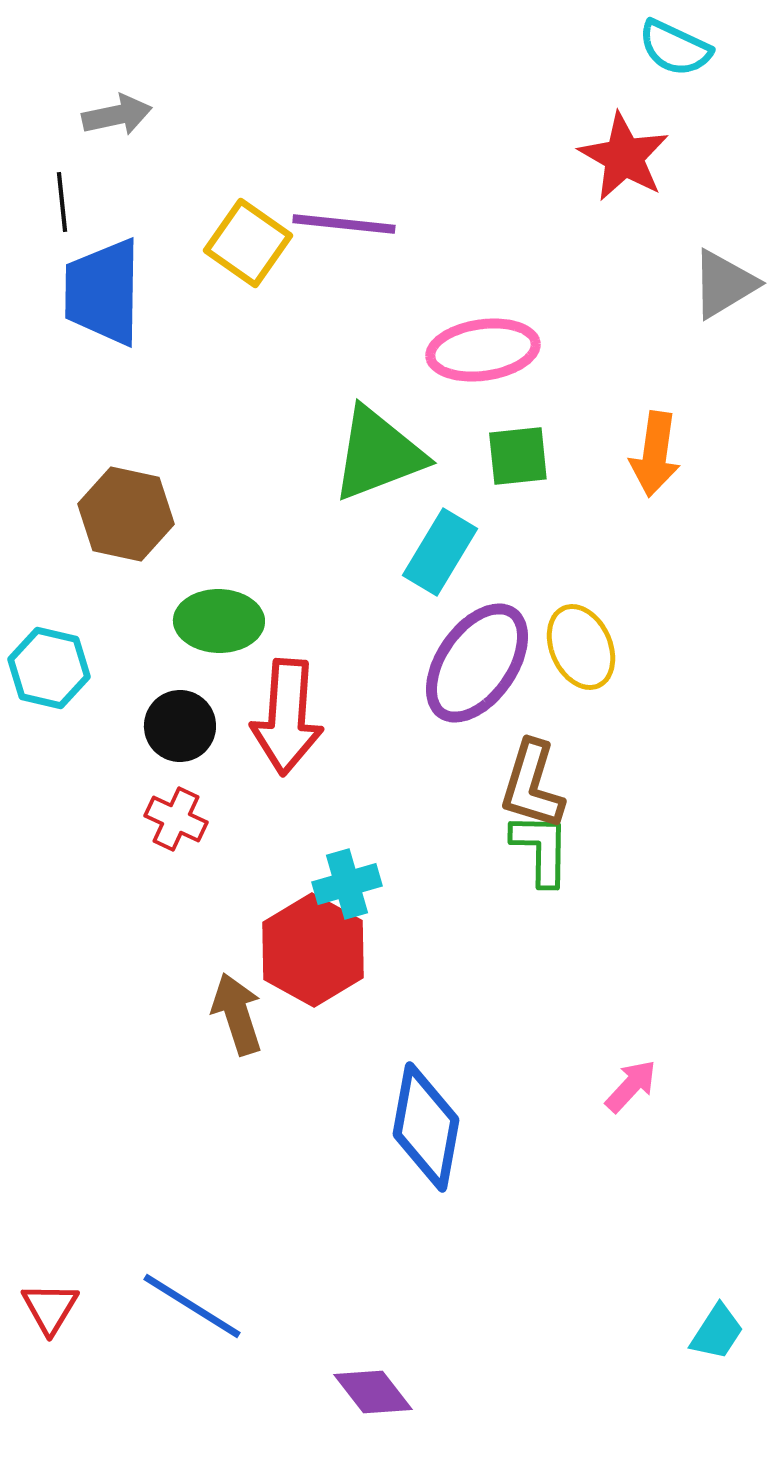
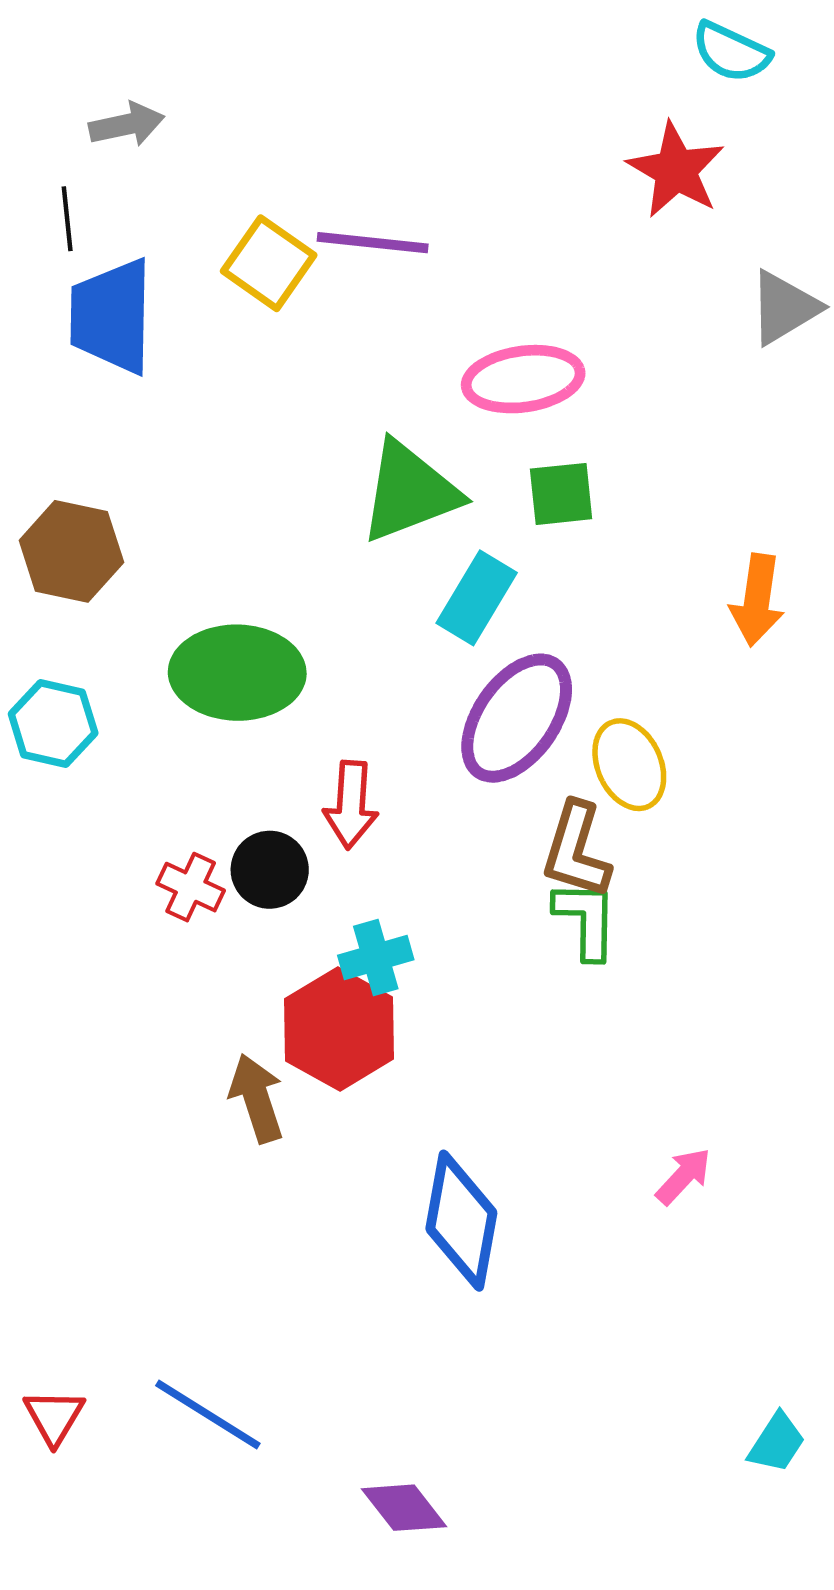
orange arrow: (655, 454) -> (757, 600), moved
brown hexagon: (126, 514) -> (71, 551), moved
green ellipse: (219, 621) -> (237, 673), size x1.4
yellow ellipse: (581, 647) -> (629, 765), moved
red arrow: (287, 717) -> (351, 805), moved, size x0.7
black circle: (180, 726) -> (270, 870), moved

